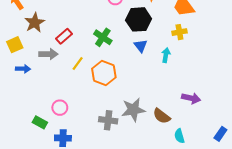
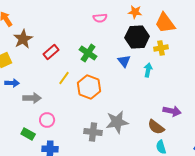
black hexagon: (139, 19) -> (137, 37), moved
gray arrow: (48, 54) -> (32, 98), moved
brown semicircle: (162, 116) -> (156, 127), moved

